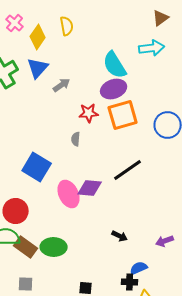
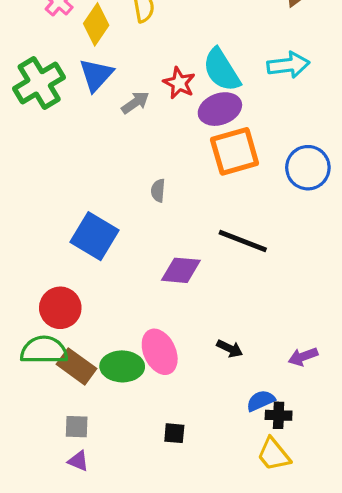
cyan arrow: (152, 48) -> (288, 65), moved
red star: (89, 113) -> (179, 83), moved, turned 30
black line: (128, 170) -> (243, 241), turned 56
pink ellipse: (69, 194) -> (160, 352), moved
black cross: (130, 282) -> (279, 415), moved

